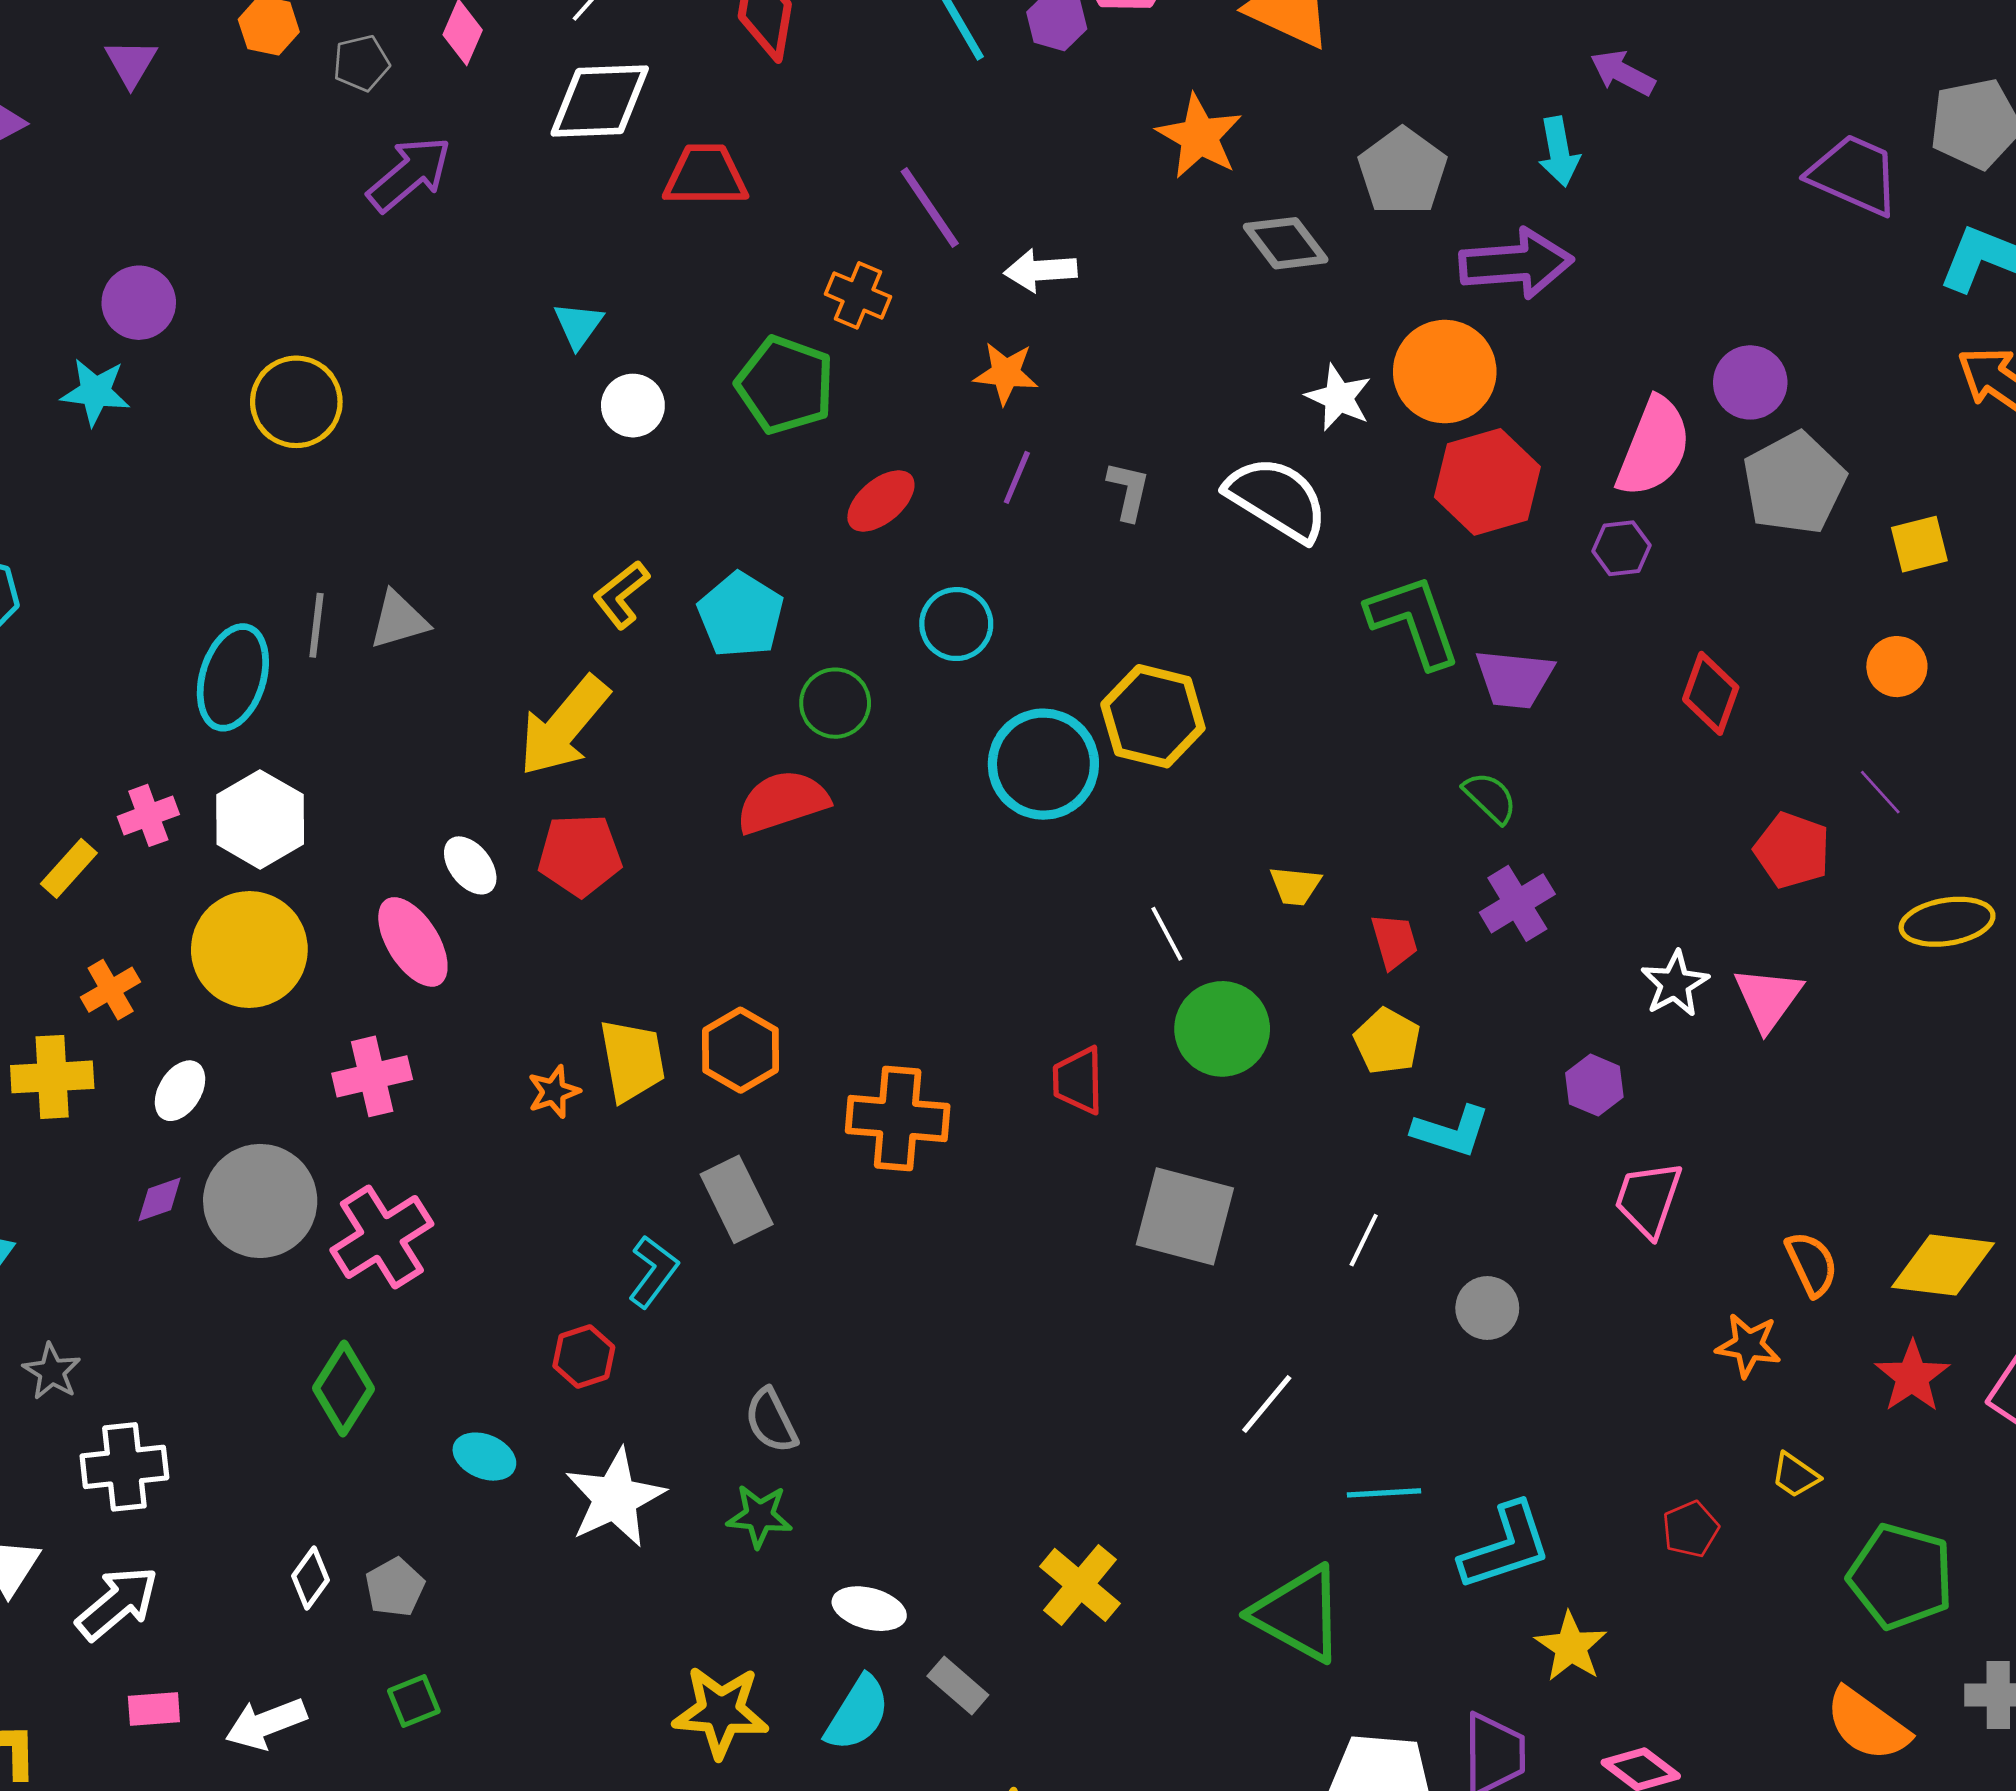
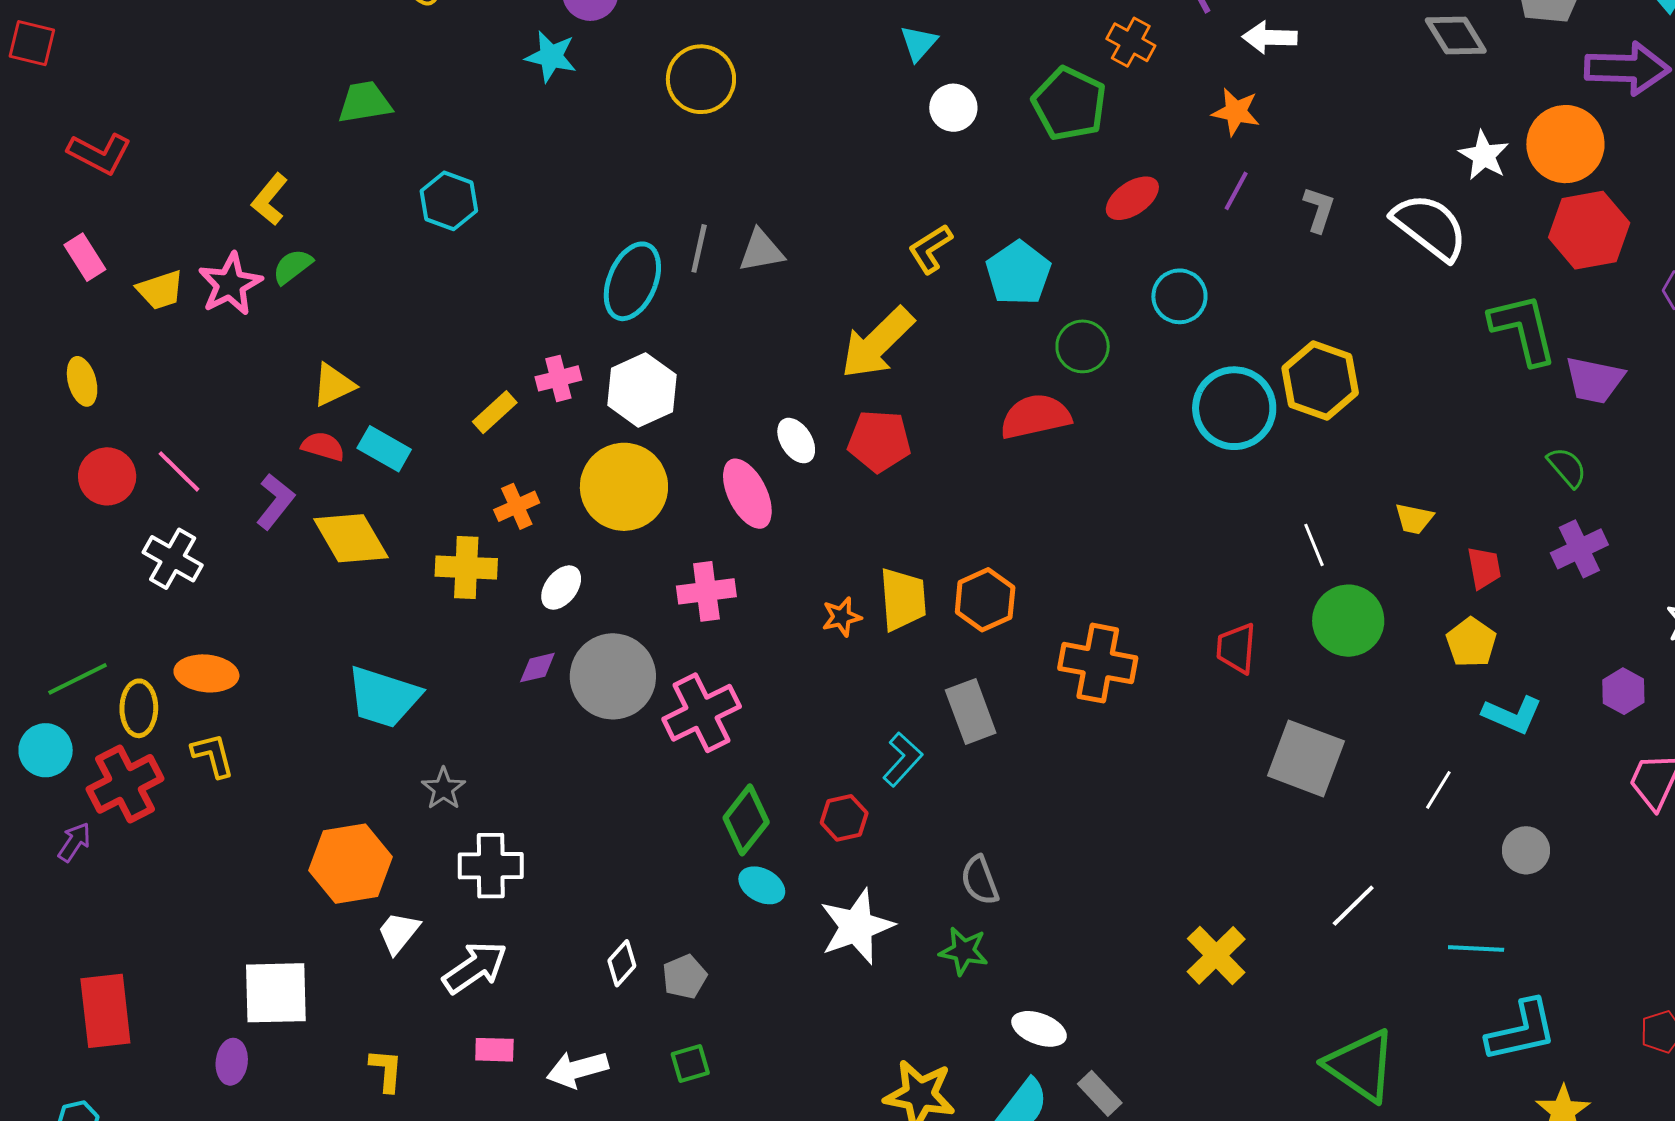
green diamond: (343, 1388) -> (746, 820), moved
cyan line: (1384, 1493) -> (1476, 949), moved
yellow cross: (1080, 1585) -> (1216, 955), moved

